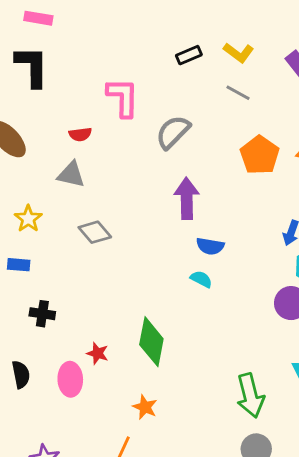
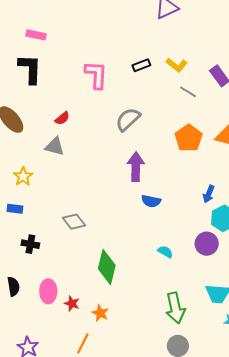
gray line: (238, 93) -> (188, 92), moved
pink L-shape: (123, 97) -> (96, 75), moved
red semicircle: (80, 134) -> (62, 118), turned -35
gray diamond: (95, 232) -> (74, 222), moved
cyan semicircle: (201, 279) -> (165, 252), moved
red star: (97, 353) -> (72, 304), moved

